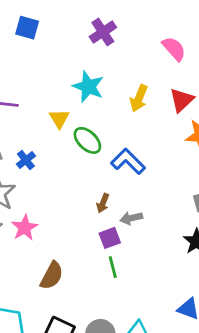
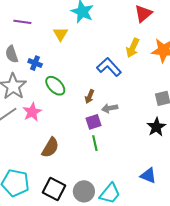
yellow arrow: (139, 98) -> (133, 48), moved
red triangle: (182, 100) -> (143, 14), moved
green ellipse: (87, 140) -> (55, 86), moved
blue cross: (26, 160) -> (35, 63), turned -32

